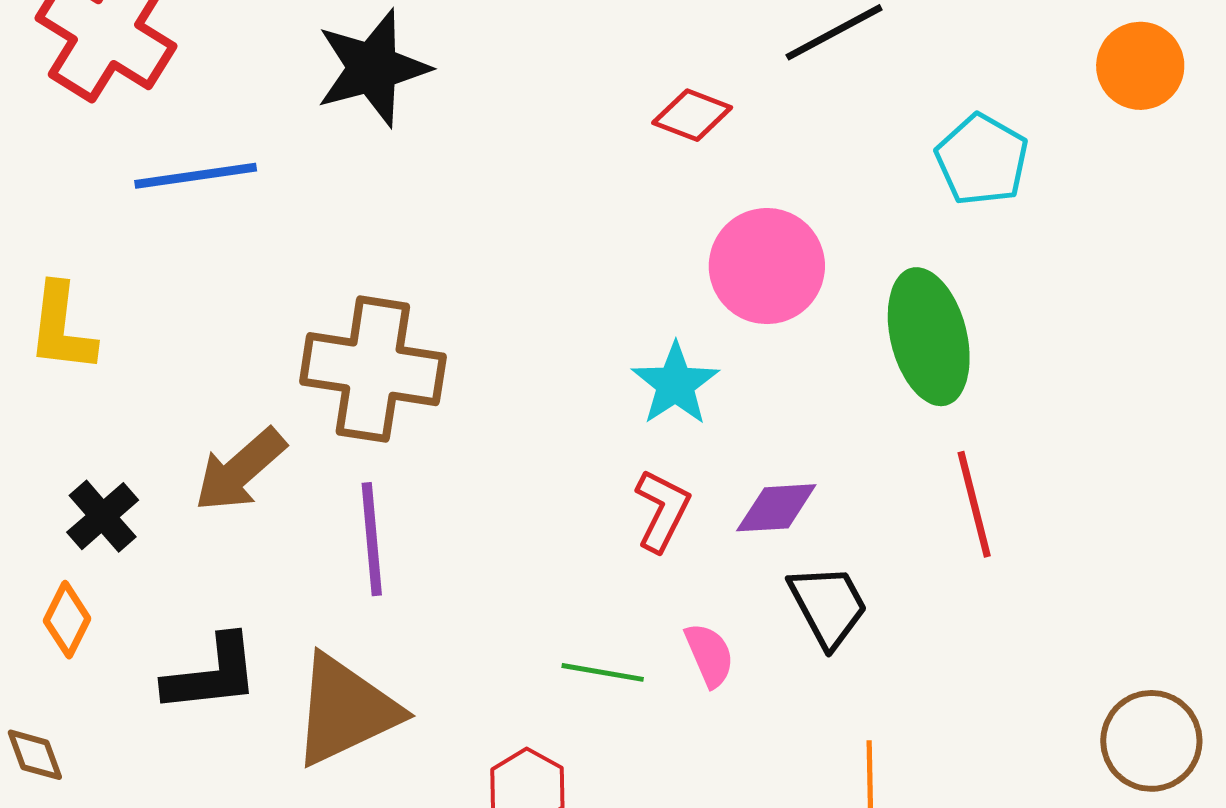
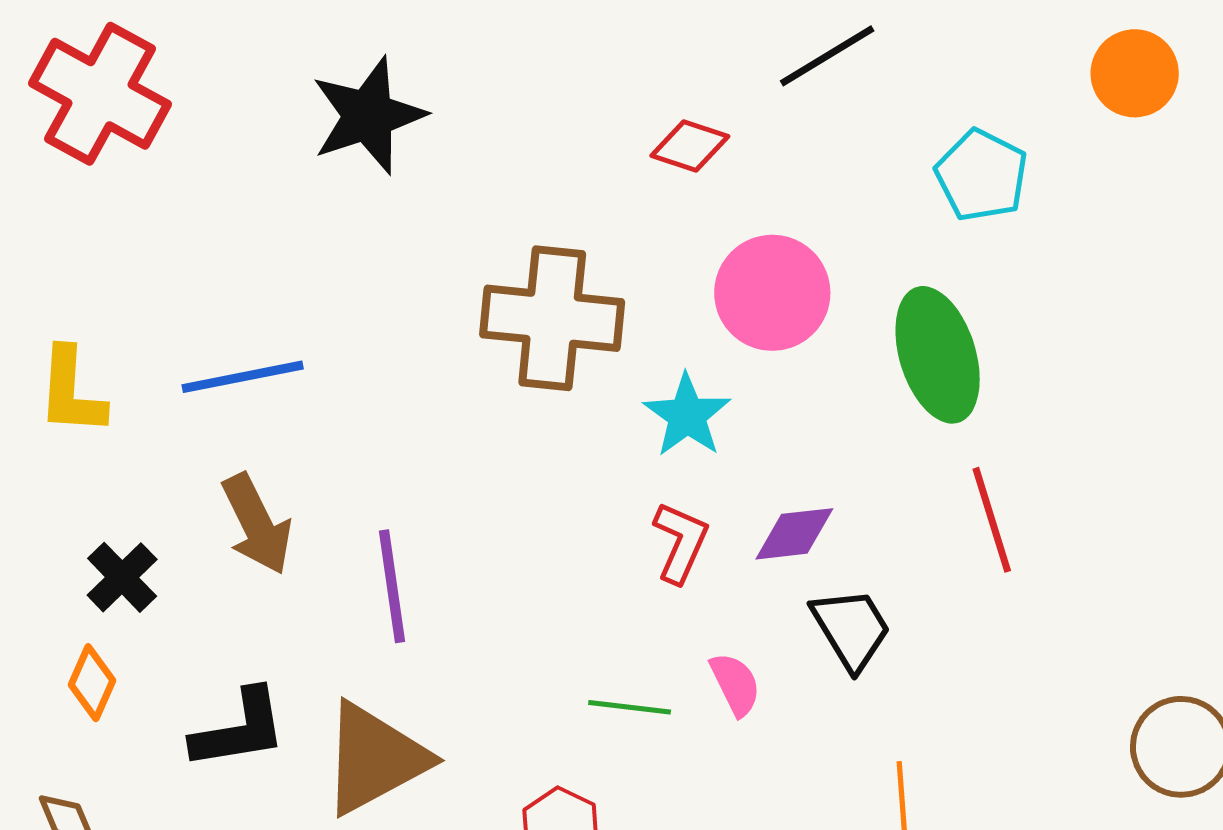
blue line: (196, 176) -> (243, 377), moved
brown cross: (373, 369) -> (552, 318), moved
brown arrow: (240, 470) -> (257, 524), turned -72

